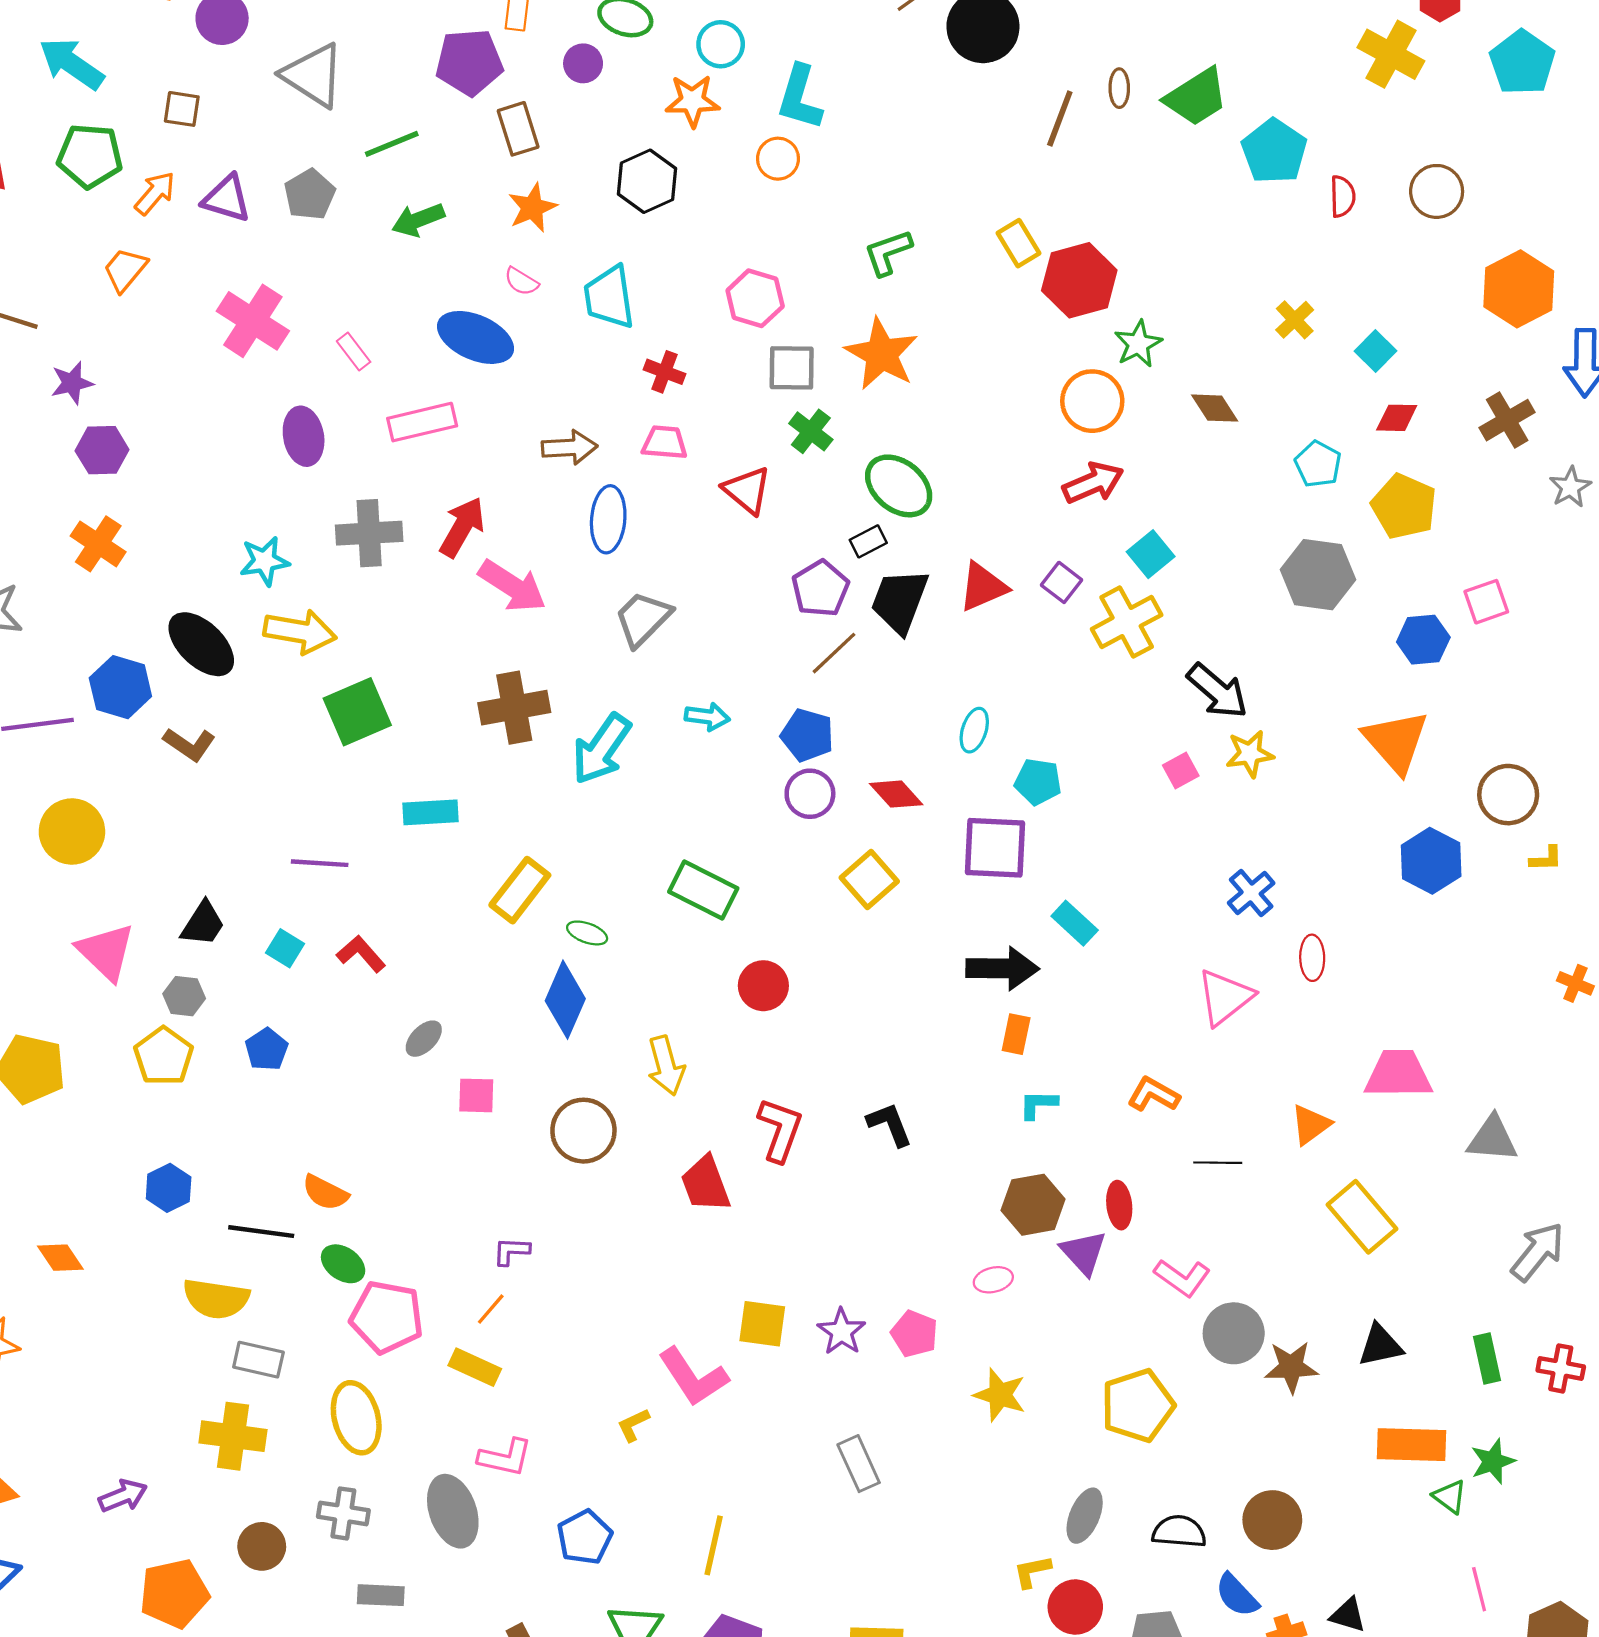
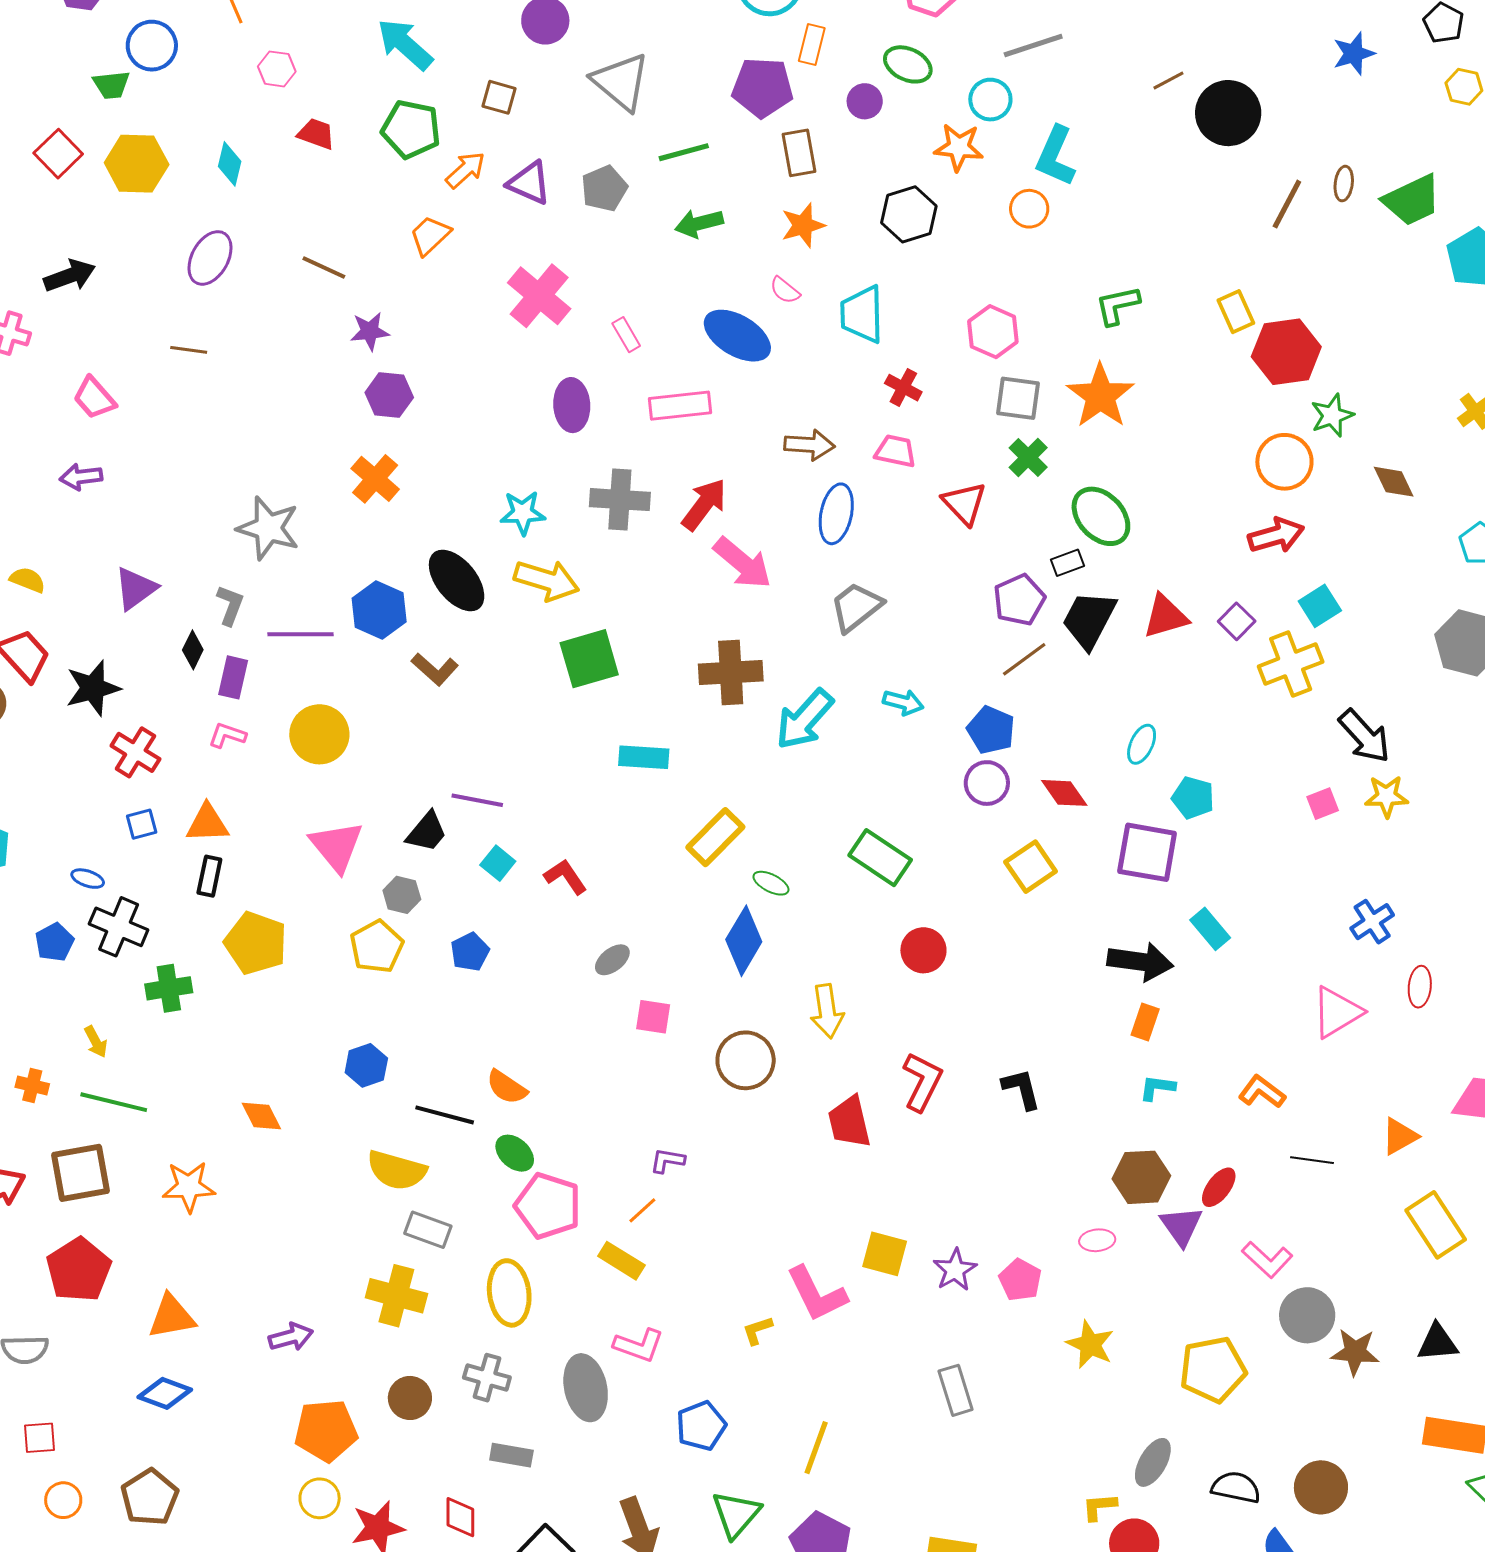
purple line: (320, 863) -> (477, 800), moved
red ellipse: (1119, 1205) -> (1219, 1187), turned 36

